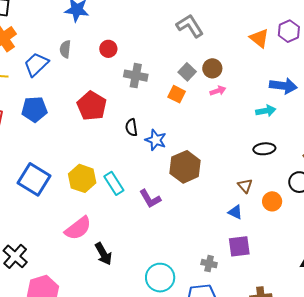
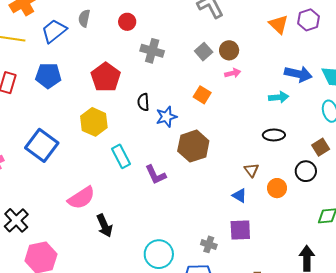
orange square: (177, 94) -> (202, 95), moved
blue star: (156, 140) -> (166, 117), turned 30
yellow hexagon: (82, 178) -> (94, 122), moved

